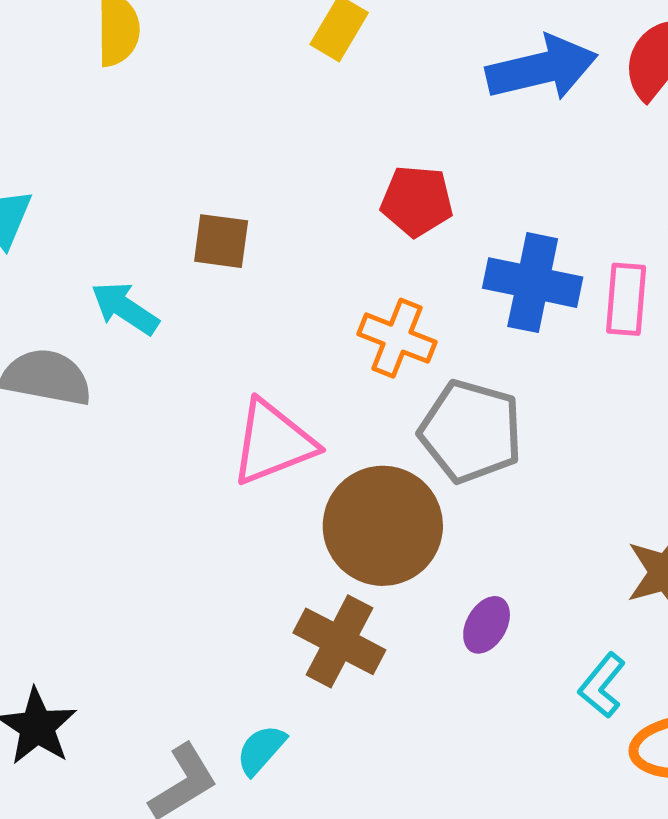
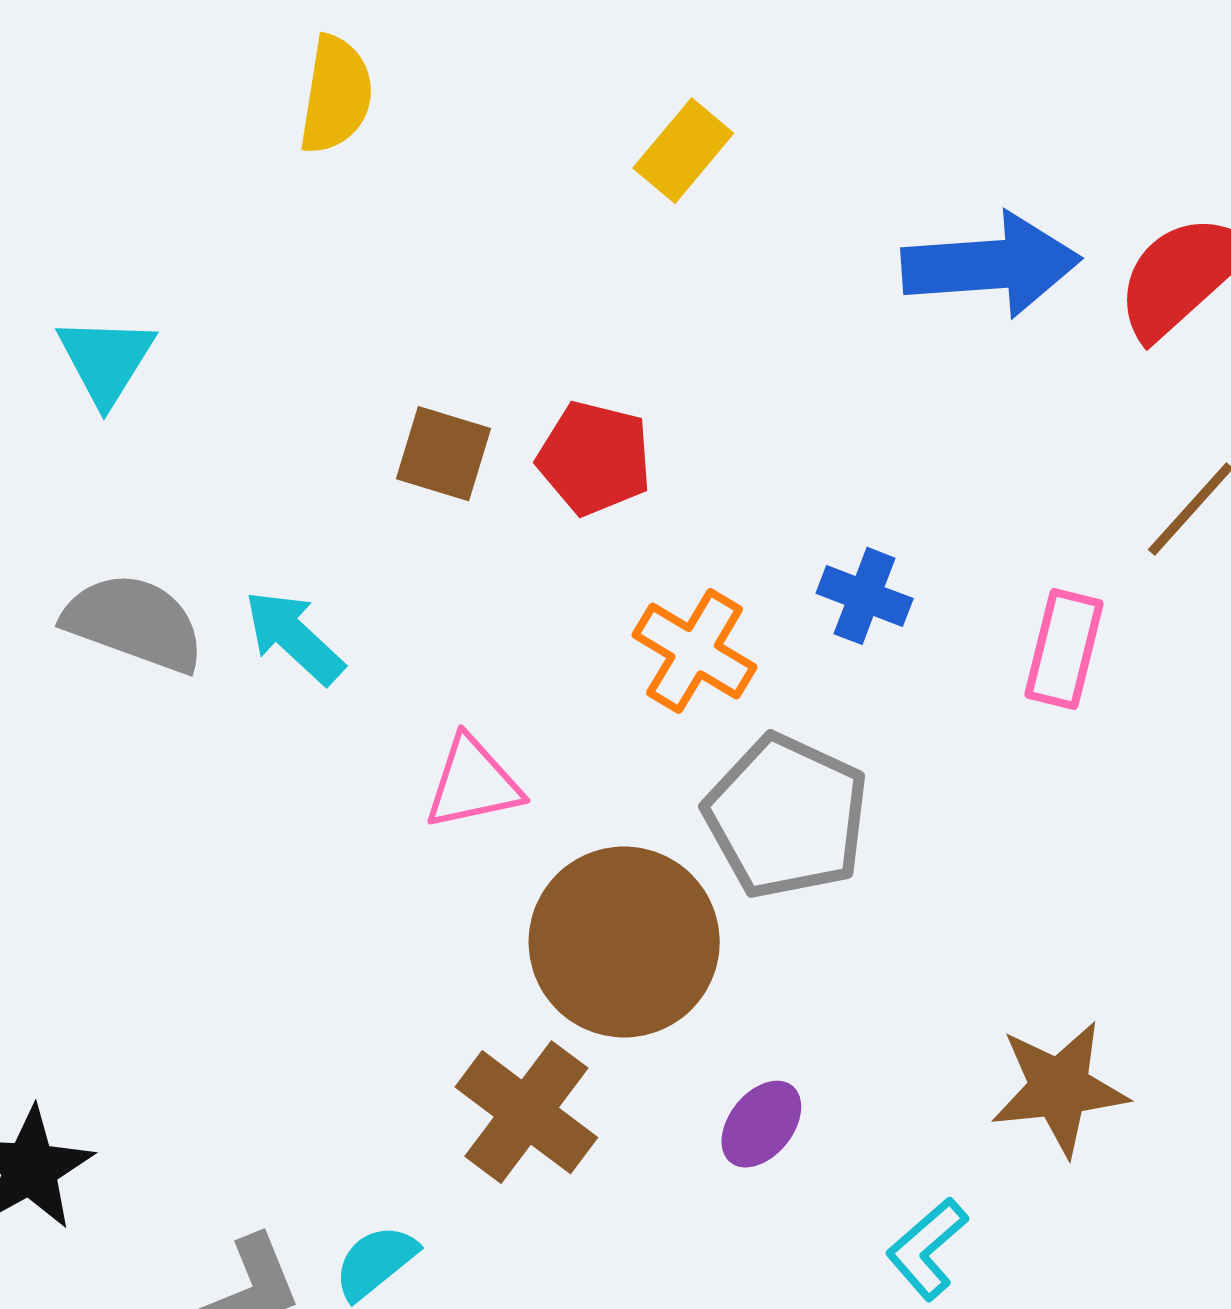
red pentagon: (417, 201) -> (594, 458), moved
blue cross: (533, 283) -> (865, 596), moved, size x0.6
cyan arrow: (125, 308) -> (294, 637), moved
pink triangle: (273, 443) -> (473, 783), size x0.7

